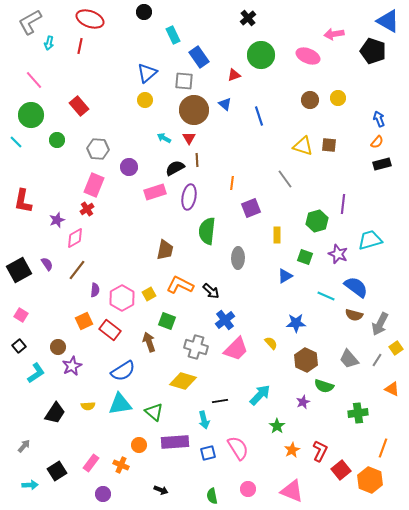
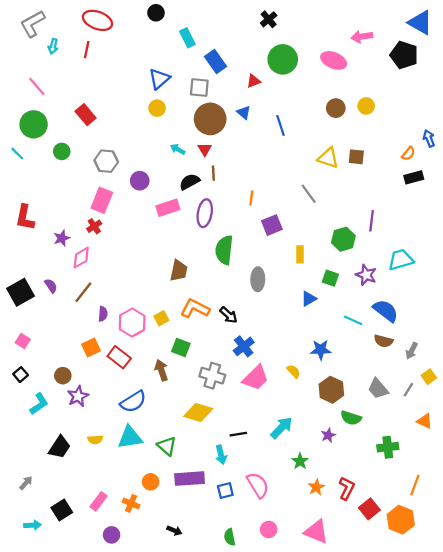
blue arrow: (379, 119) -> (429, 138), moved
gray arrow: (380, 324) -> (412, 351), size x0.7

